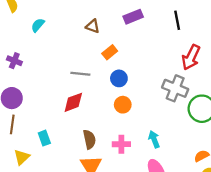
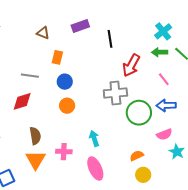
black line: (177, 20) -> (110, 39), moved
orange rectangle: (110, 52) -> (57, 57), turned -40
gray cross: (175, 88) -> (115, 93), turned -30
pink cross: (121, 144) -> (64, 152), moved

